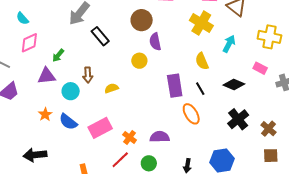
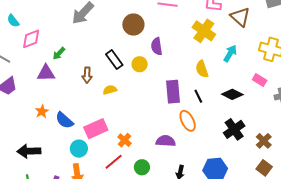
cyan semicircle: (22, 18) -> (13, 21), moved
brown circle: (142, 20) -> (133, 25), moved
black rectangle: (100, 36) -> (114, 60), moved
cyan circle: (71, 91) -> (79, 149), moved
purple semicircle: (160, 137) -> (166, 141), moved
brown square: (271, 156) -> (264, 168), turned 35

